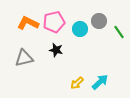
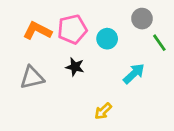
gray circle: (99, 21) -> (142, 19), moved
cyan arrow: (100, 82) -> (134, 74), moved

